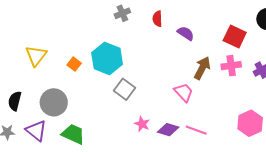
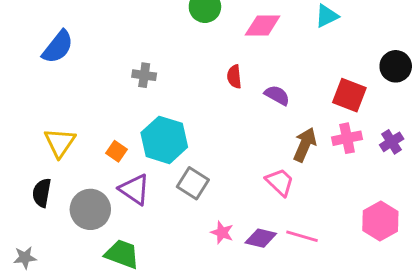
gray cross: (122, 13) -> (144, 75), moved, turned 35
black semicircle: (15, 101) -> (42, 193), moved
purple triangle: (36, 131) -> (134, 190), moved

